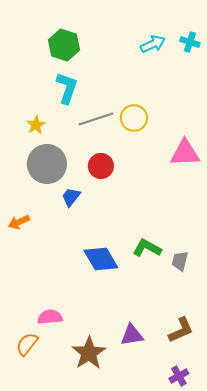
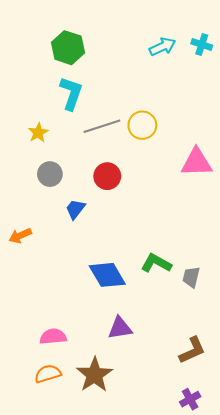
gray circle: (47, 164) -> (50, 174), size x0.6
purple triangle: (132, 335) -> (120, 328), moved
orange semicircle: (27, 344) -> (48, 374), moved, turned 35

